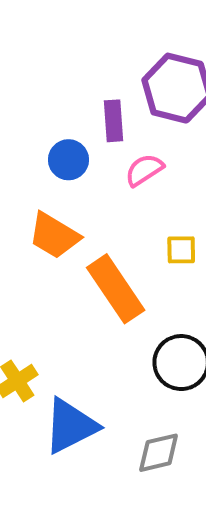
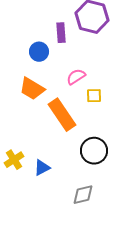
pink semicircle: (144, 170) -> (76, 77), moved
blue triangle: (71, 426) -> (42, 168), moved, size x0.6

